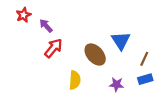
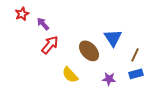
yellow semicircle: (75, 80) -> (70, 75), turned 132

